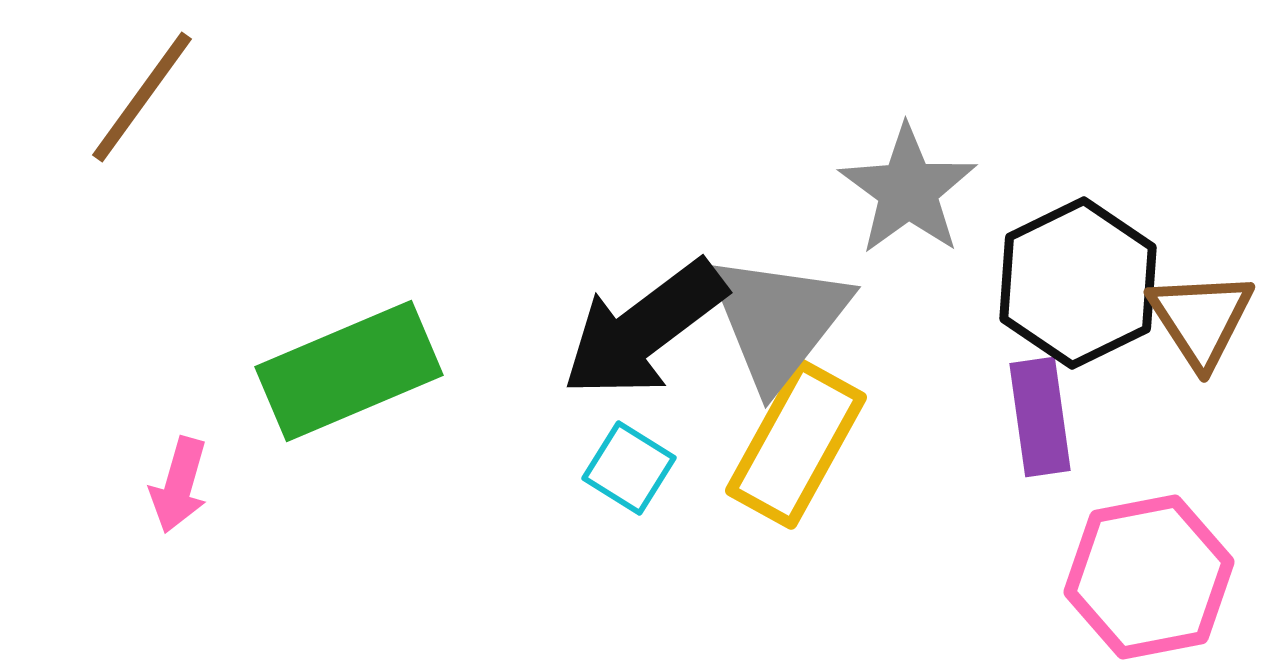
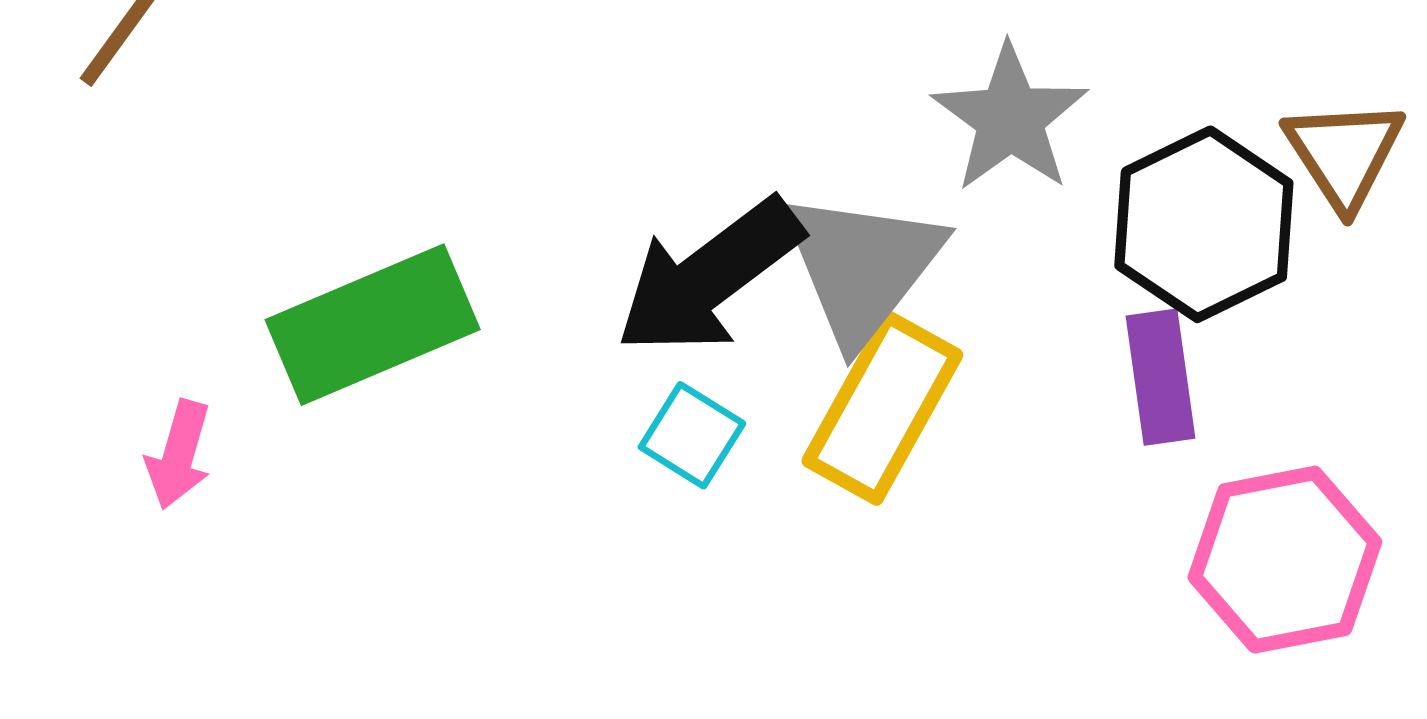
brown triangle: (1201, 319) -> (1344, 154), moved

